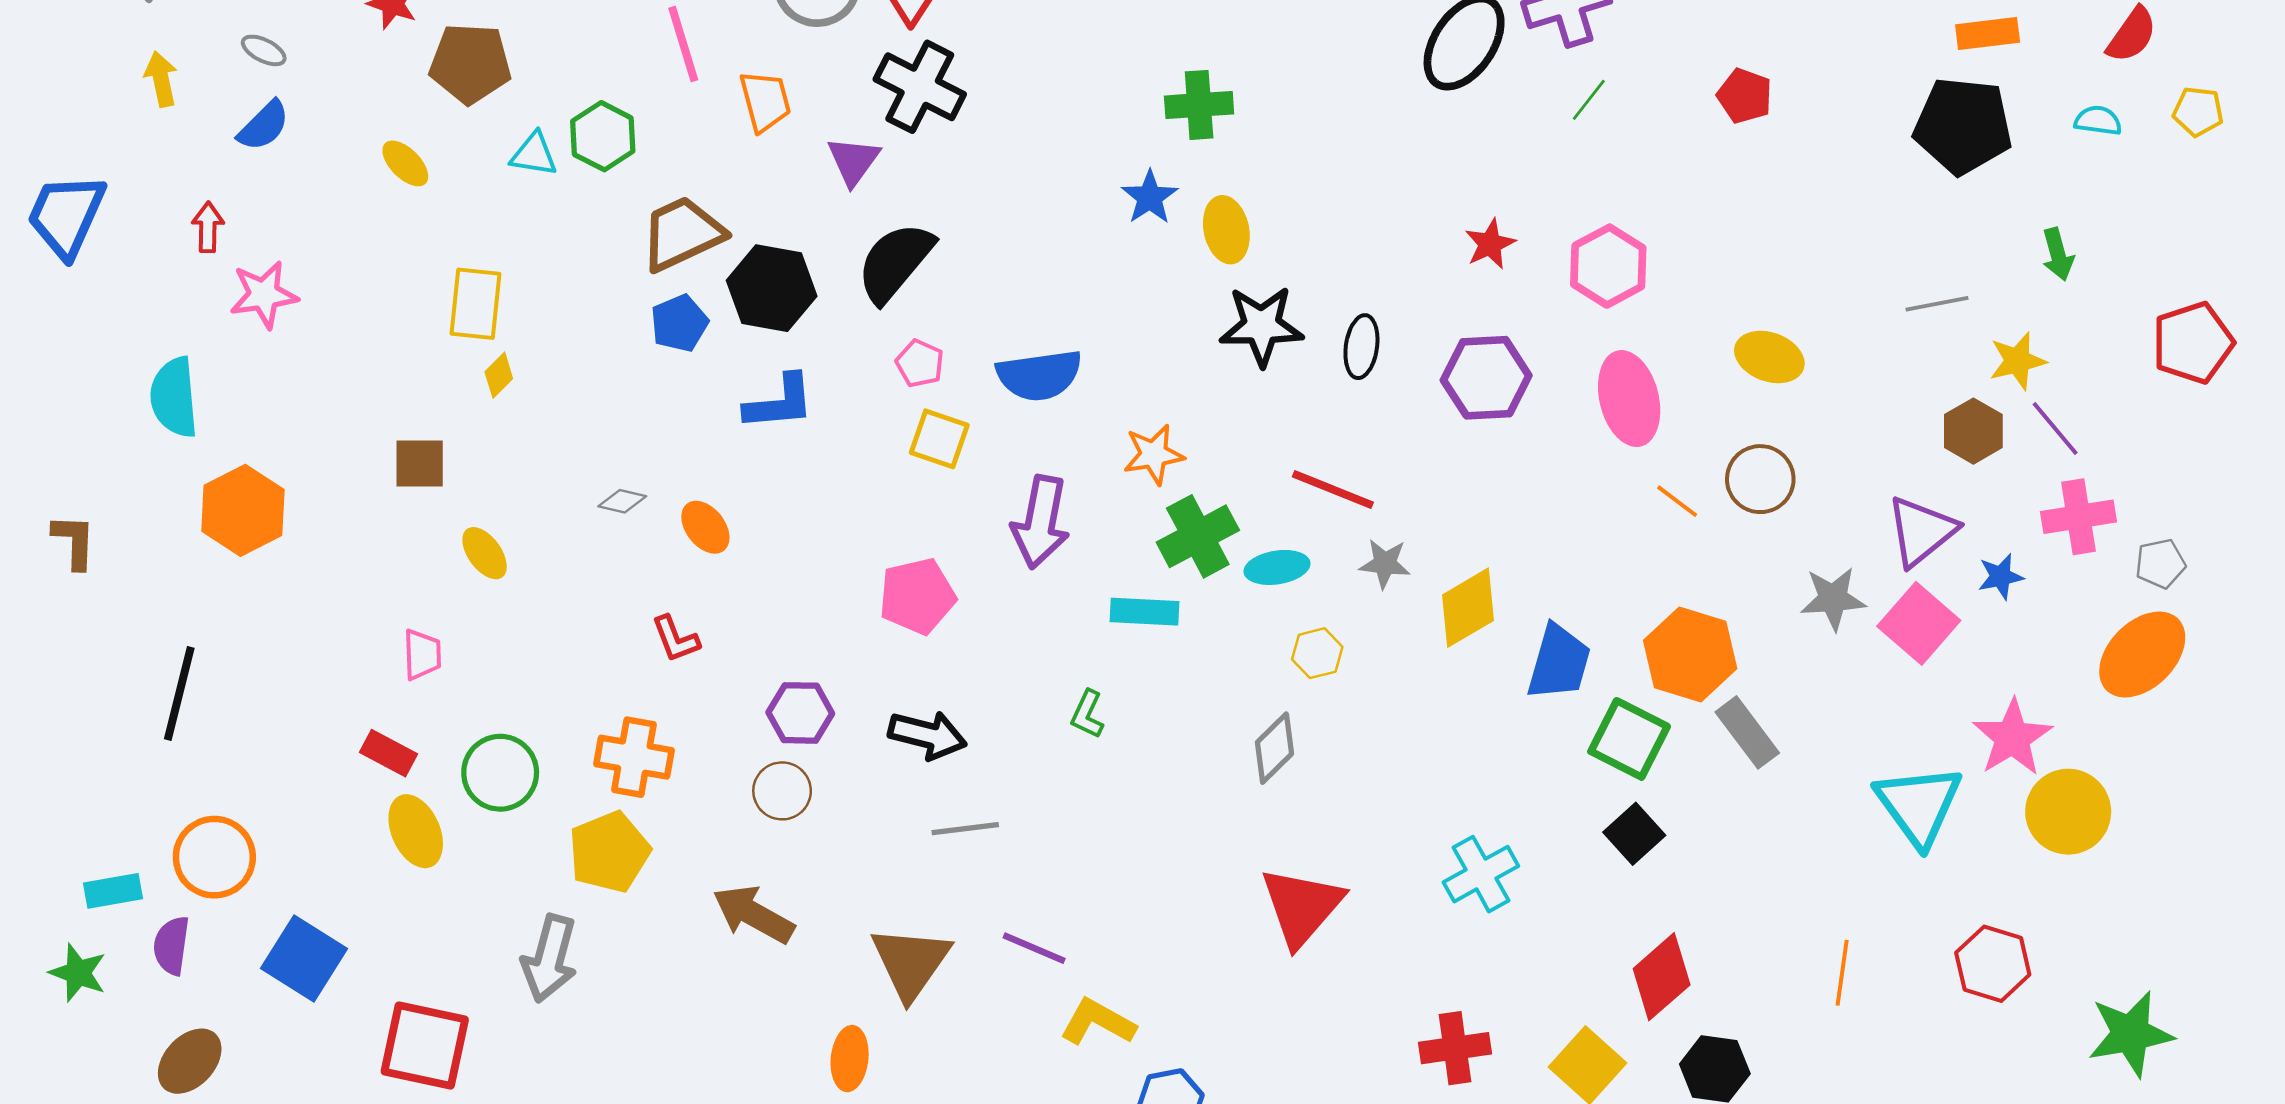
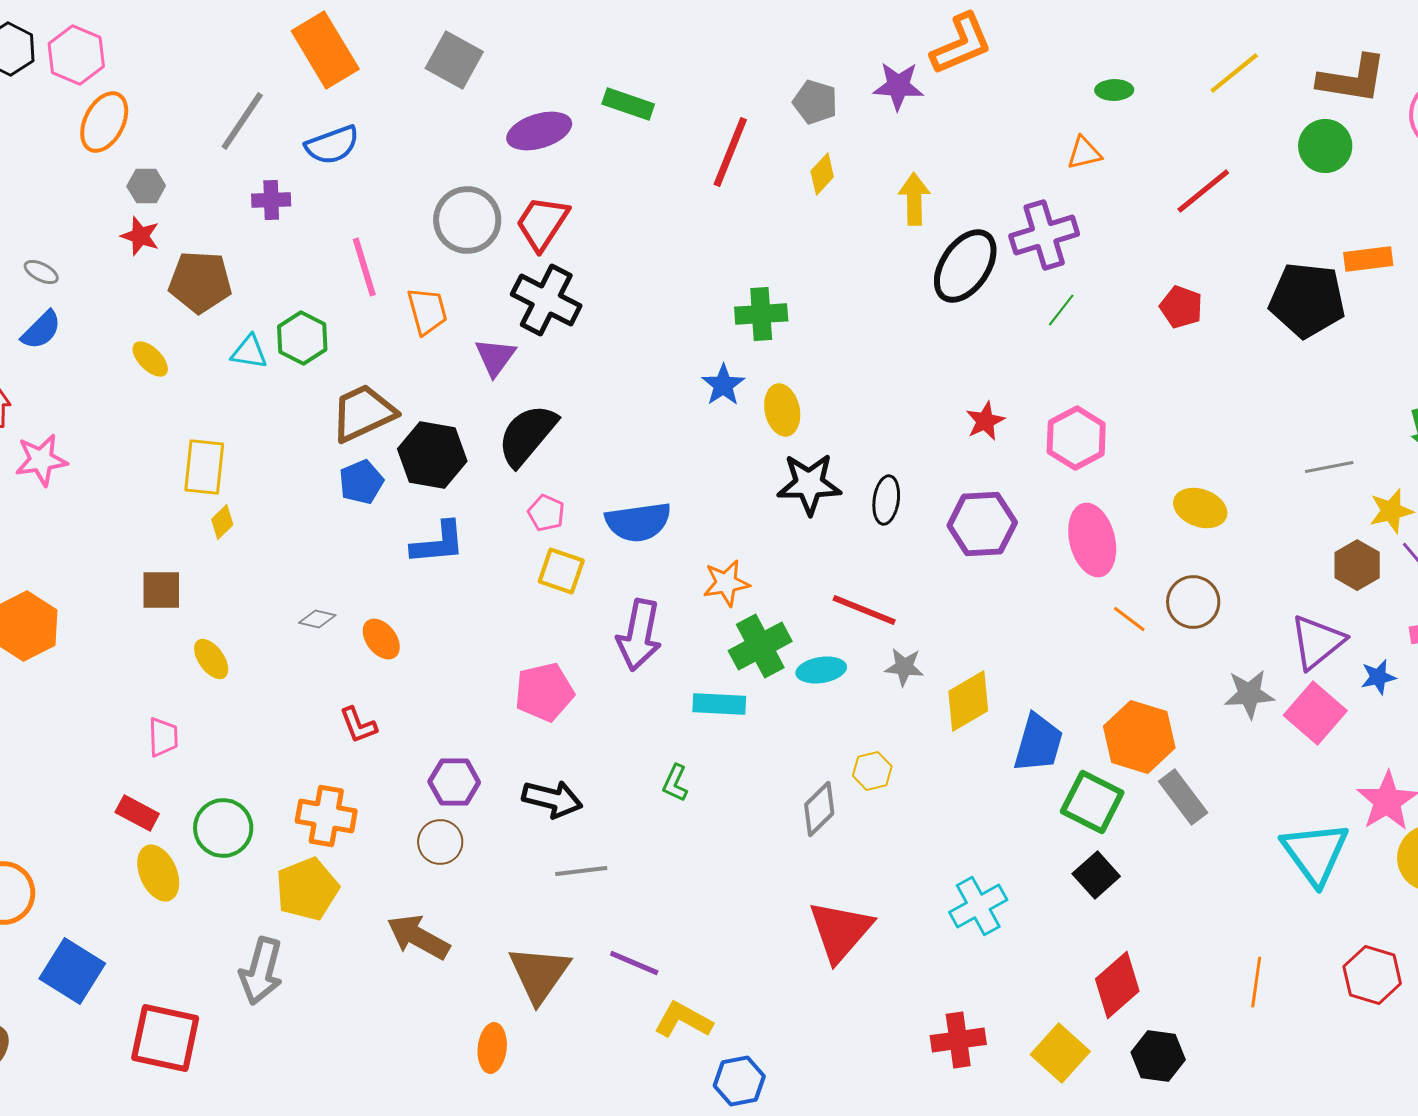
black pentagon: (1963, 126) -> (1307, 300), moved
yellow hexagon: (1317, 653) -> (872, 771), moved

